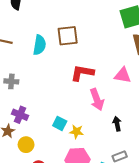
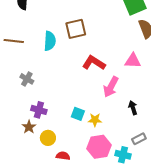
red L-shape: (82, 73) -> (94, 63), turned 30
gray cross: (11, 81) -> (27, 79), turned 32
pink arrow: (97, 100) -> (111, 87), turned 55

